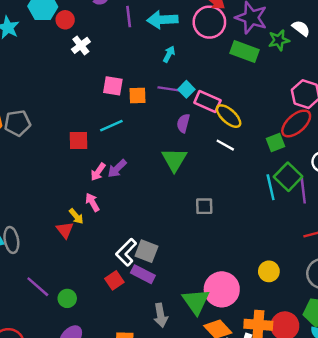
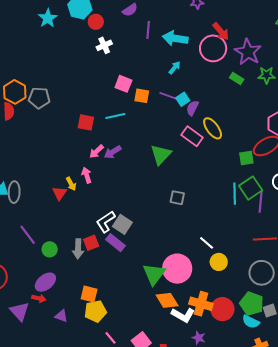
green rectangle: (245, 52) -> (237, 78), size x0.6
pink rectangle: (207, 101) -> (192, 136), moved
purple semicircle: (183, 123) -> (192, 108), moved
white line: (225, 145) -> (207, 243), moved
gray arrow: (161, 315) -> (78, 249), moved

